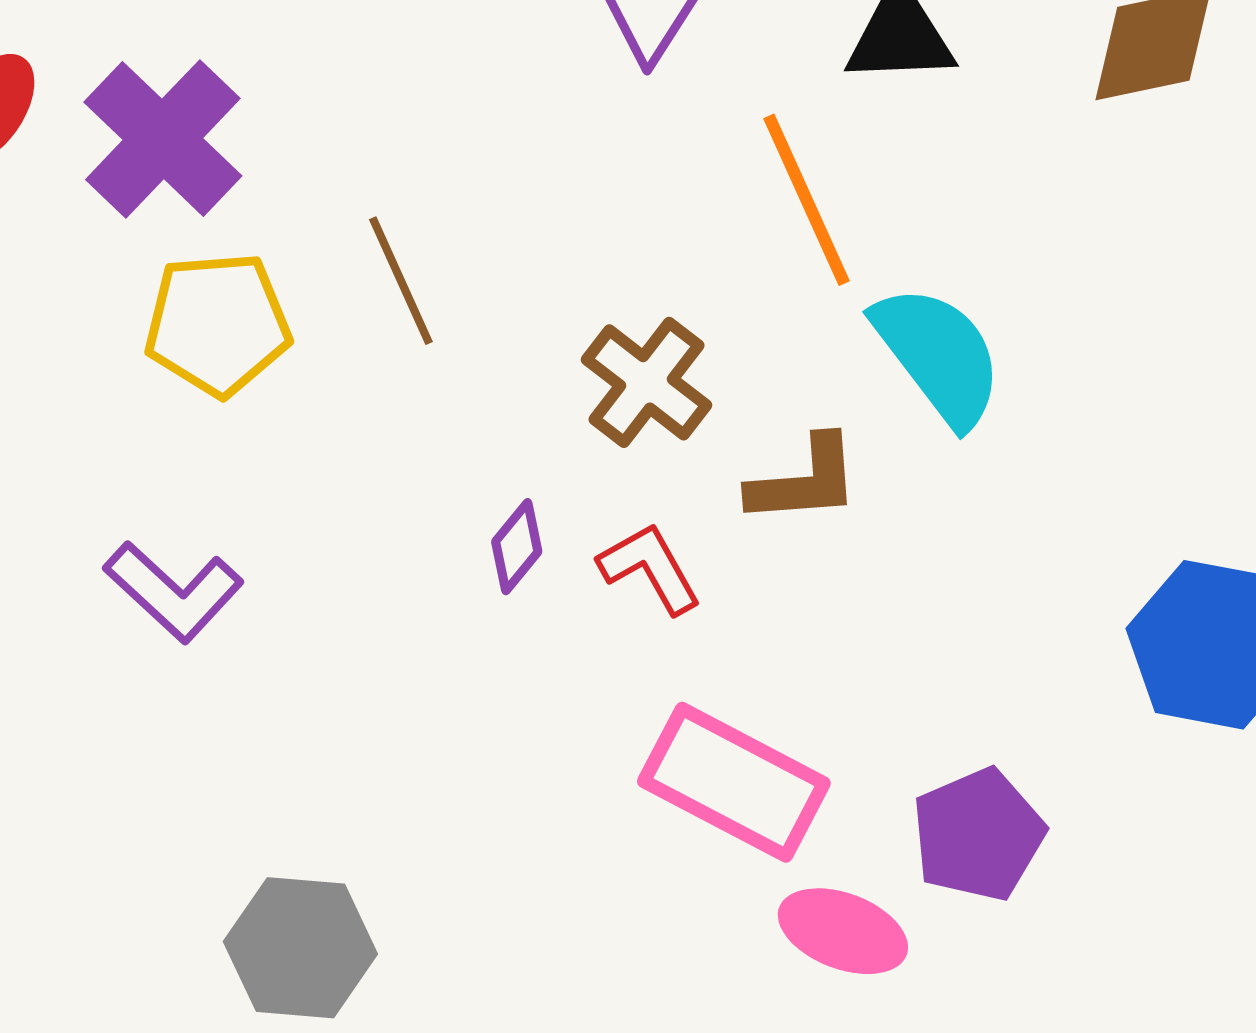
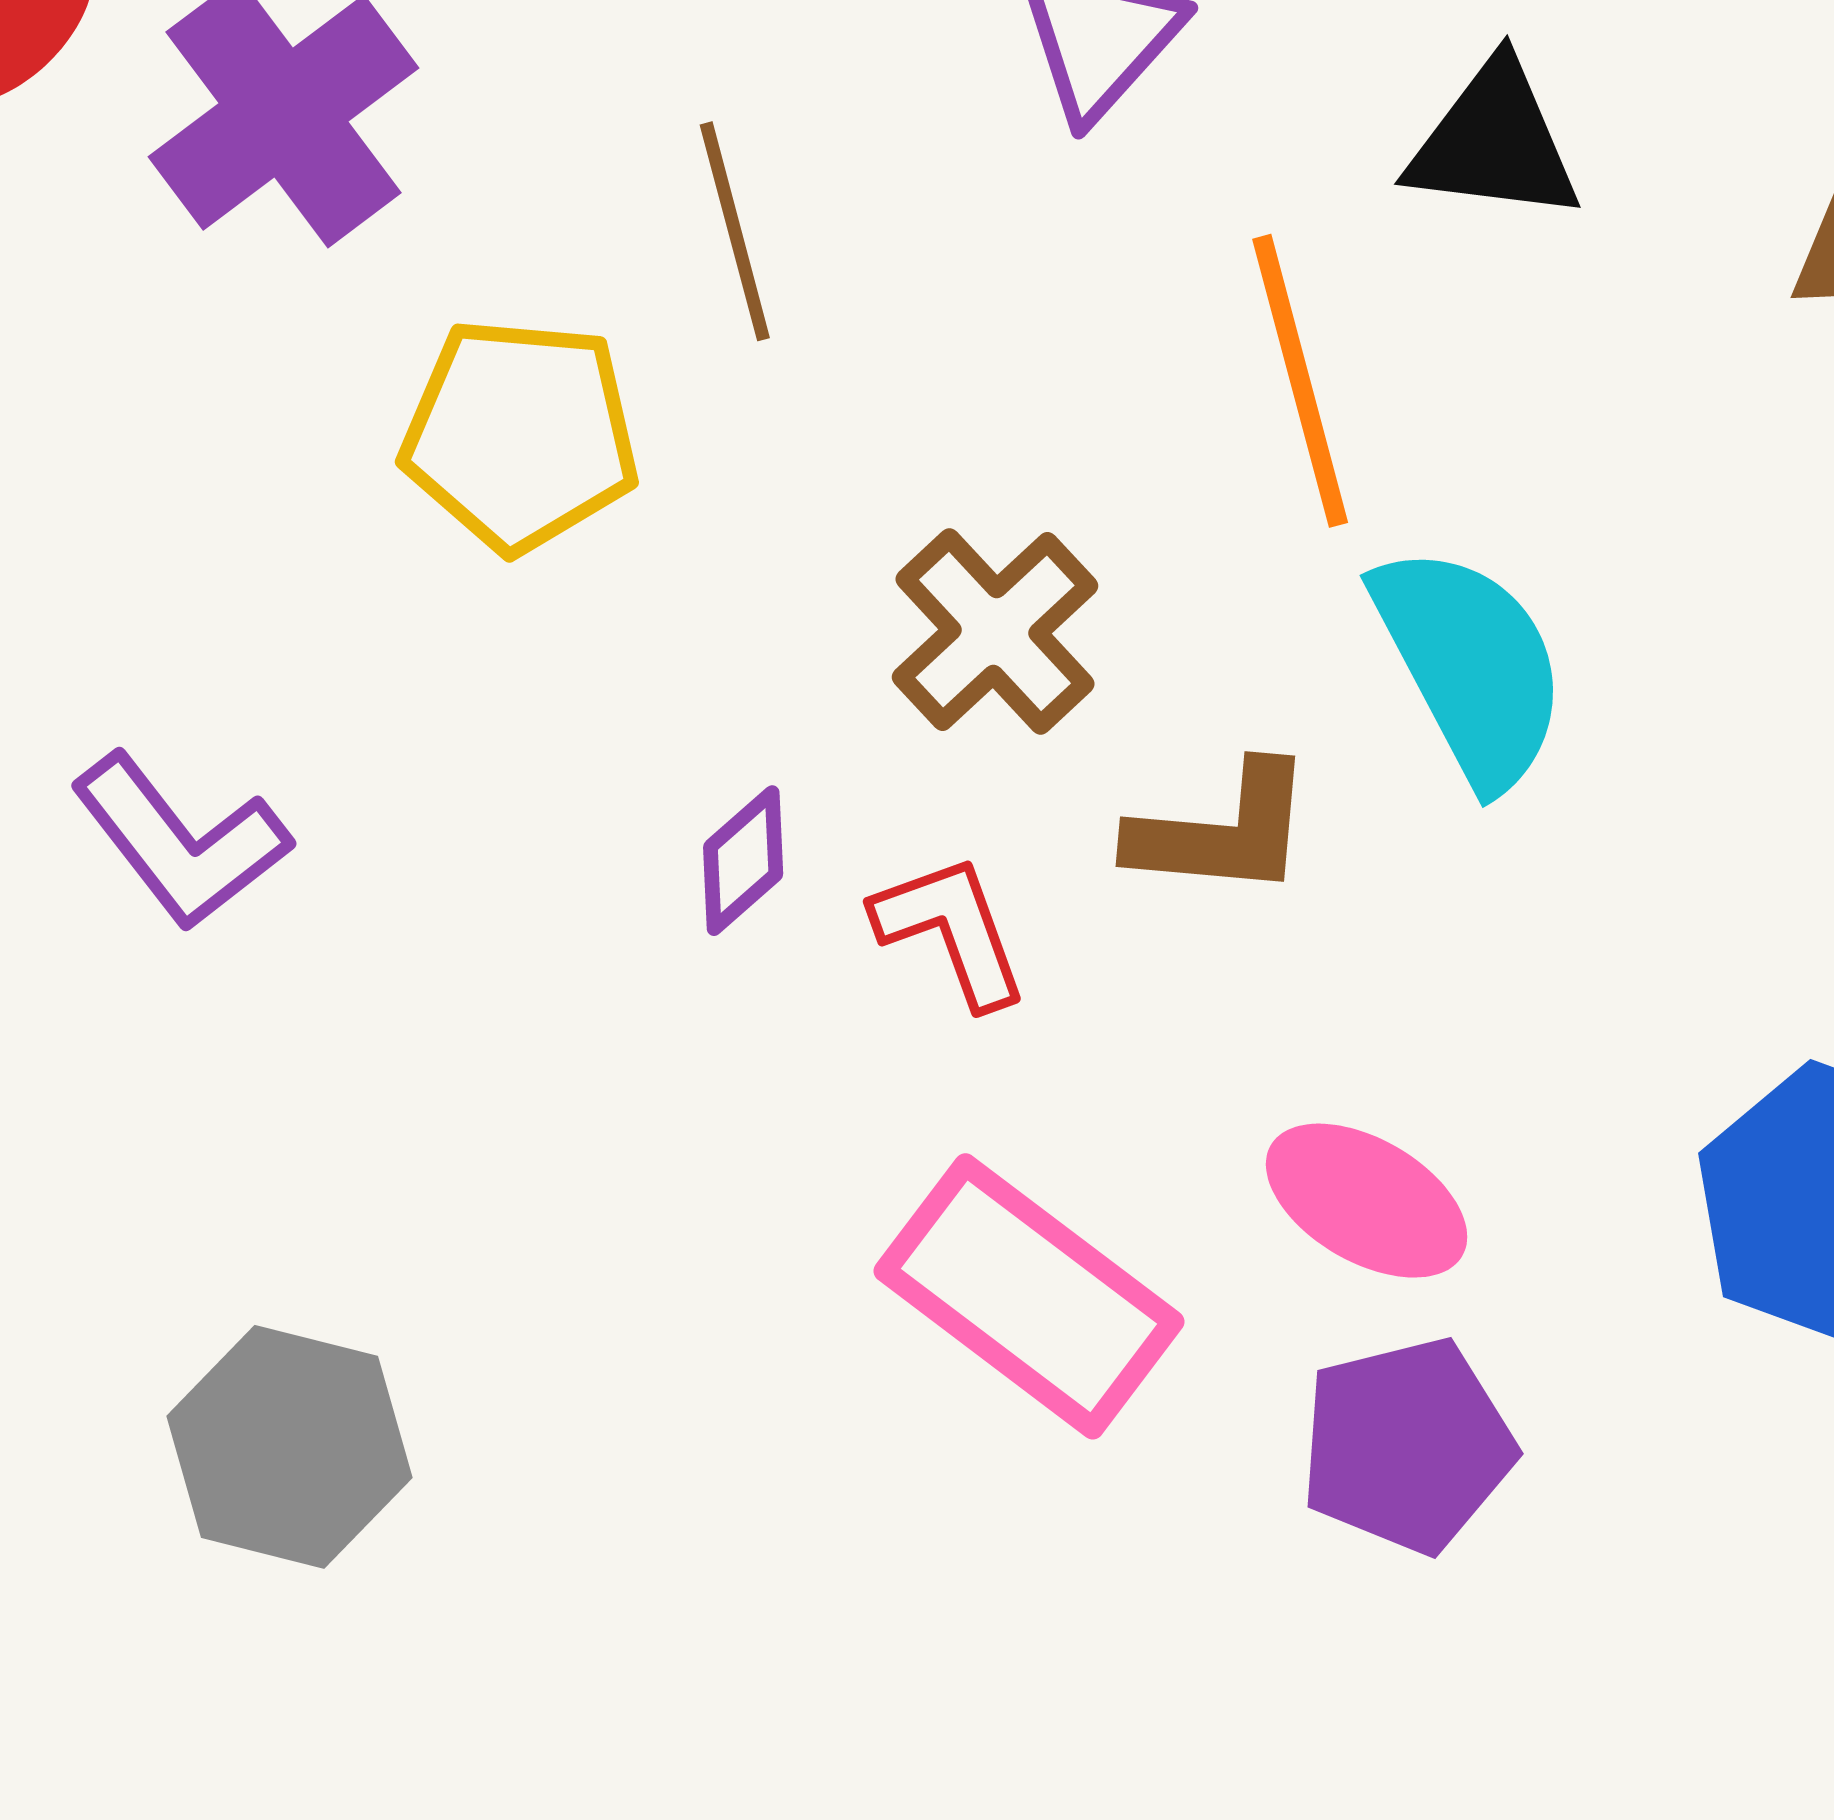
brown line: (401, 281) -> (735, 231), moved
yellow pentagon: (218, 324) -> (520, 435), moved
pink ellipse: (843, 931) -> (1367, 1201), moved

